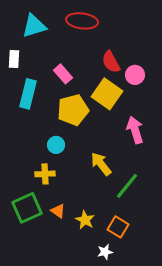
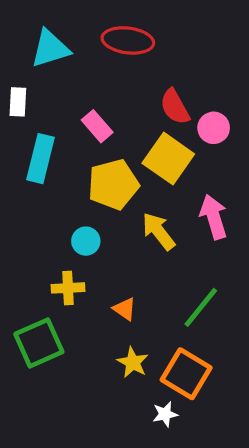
yellow arrow: (101, 164) -> (159, 231), moved
orange triangle: (58, 211) -> (125, 309), moved
orange square: (118, 227) -> (186, 374), size x1.4

